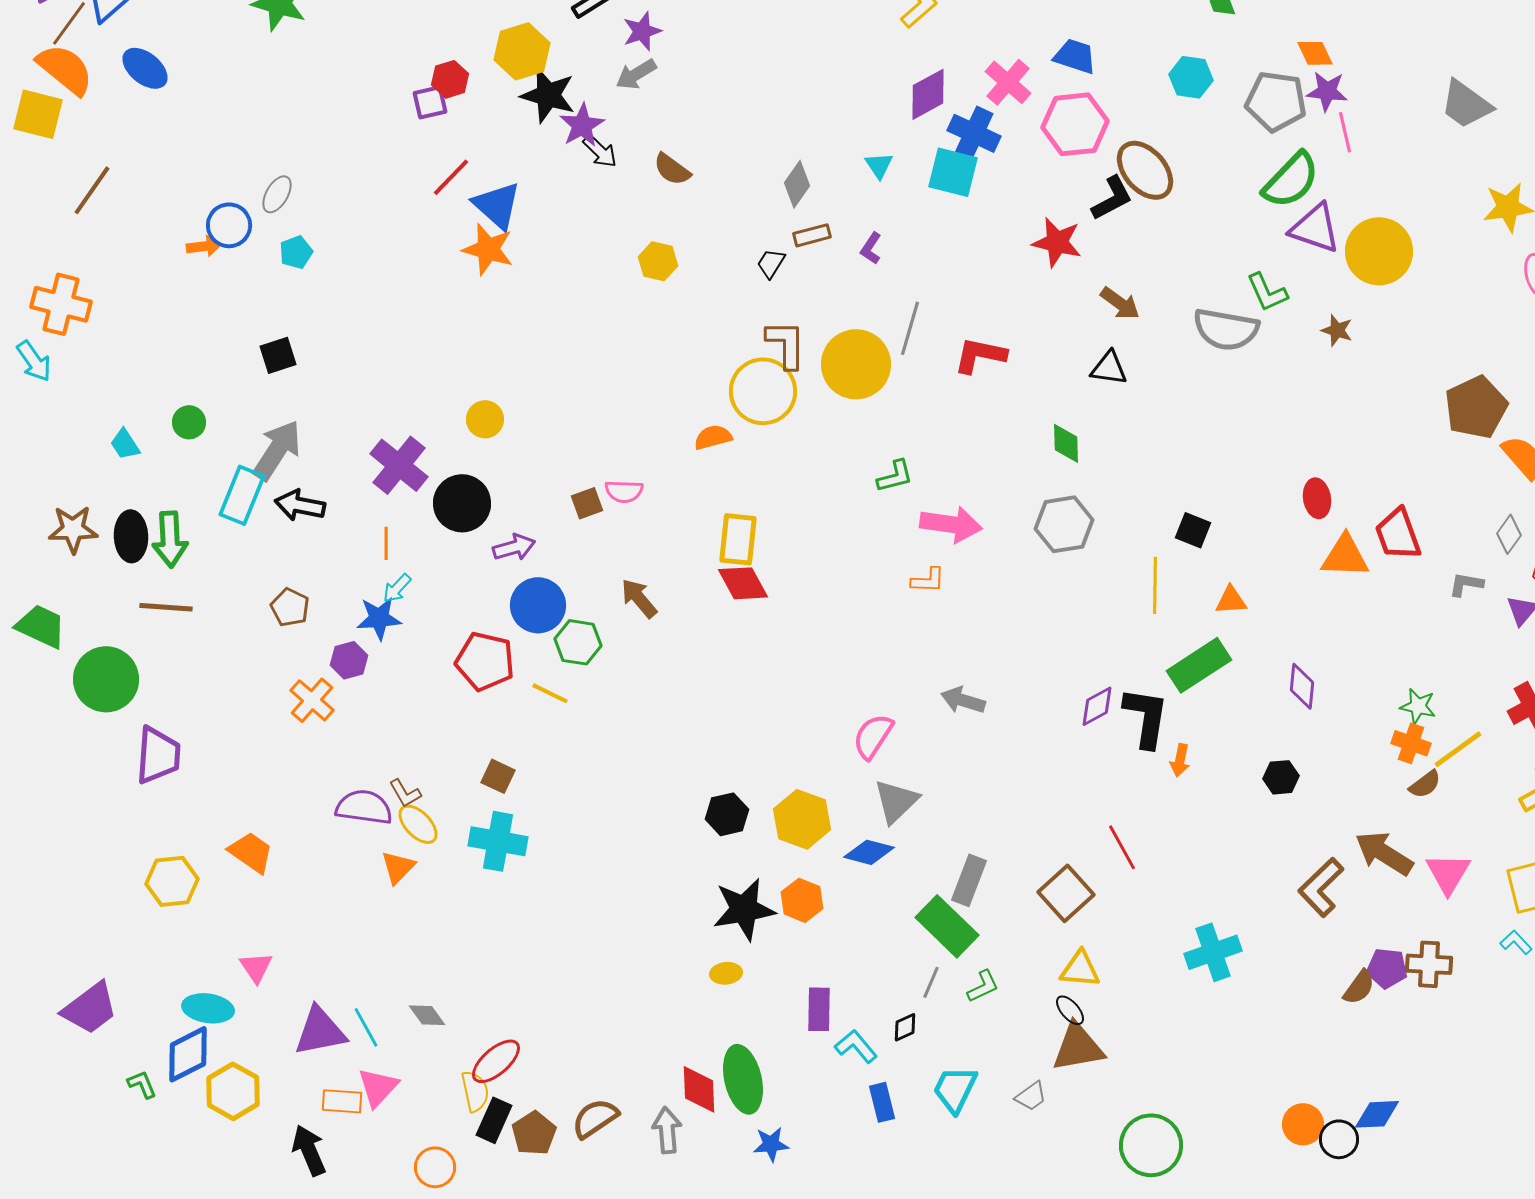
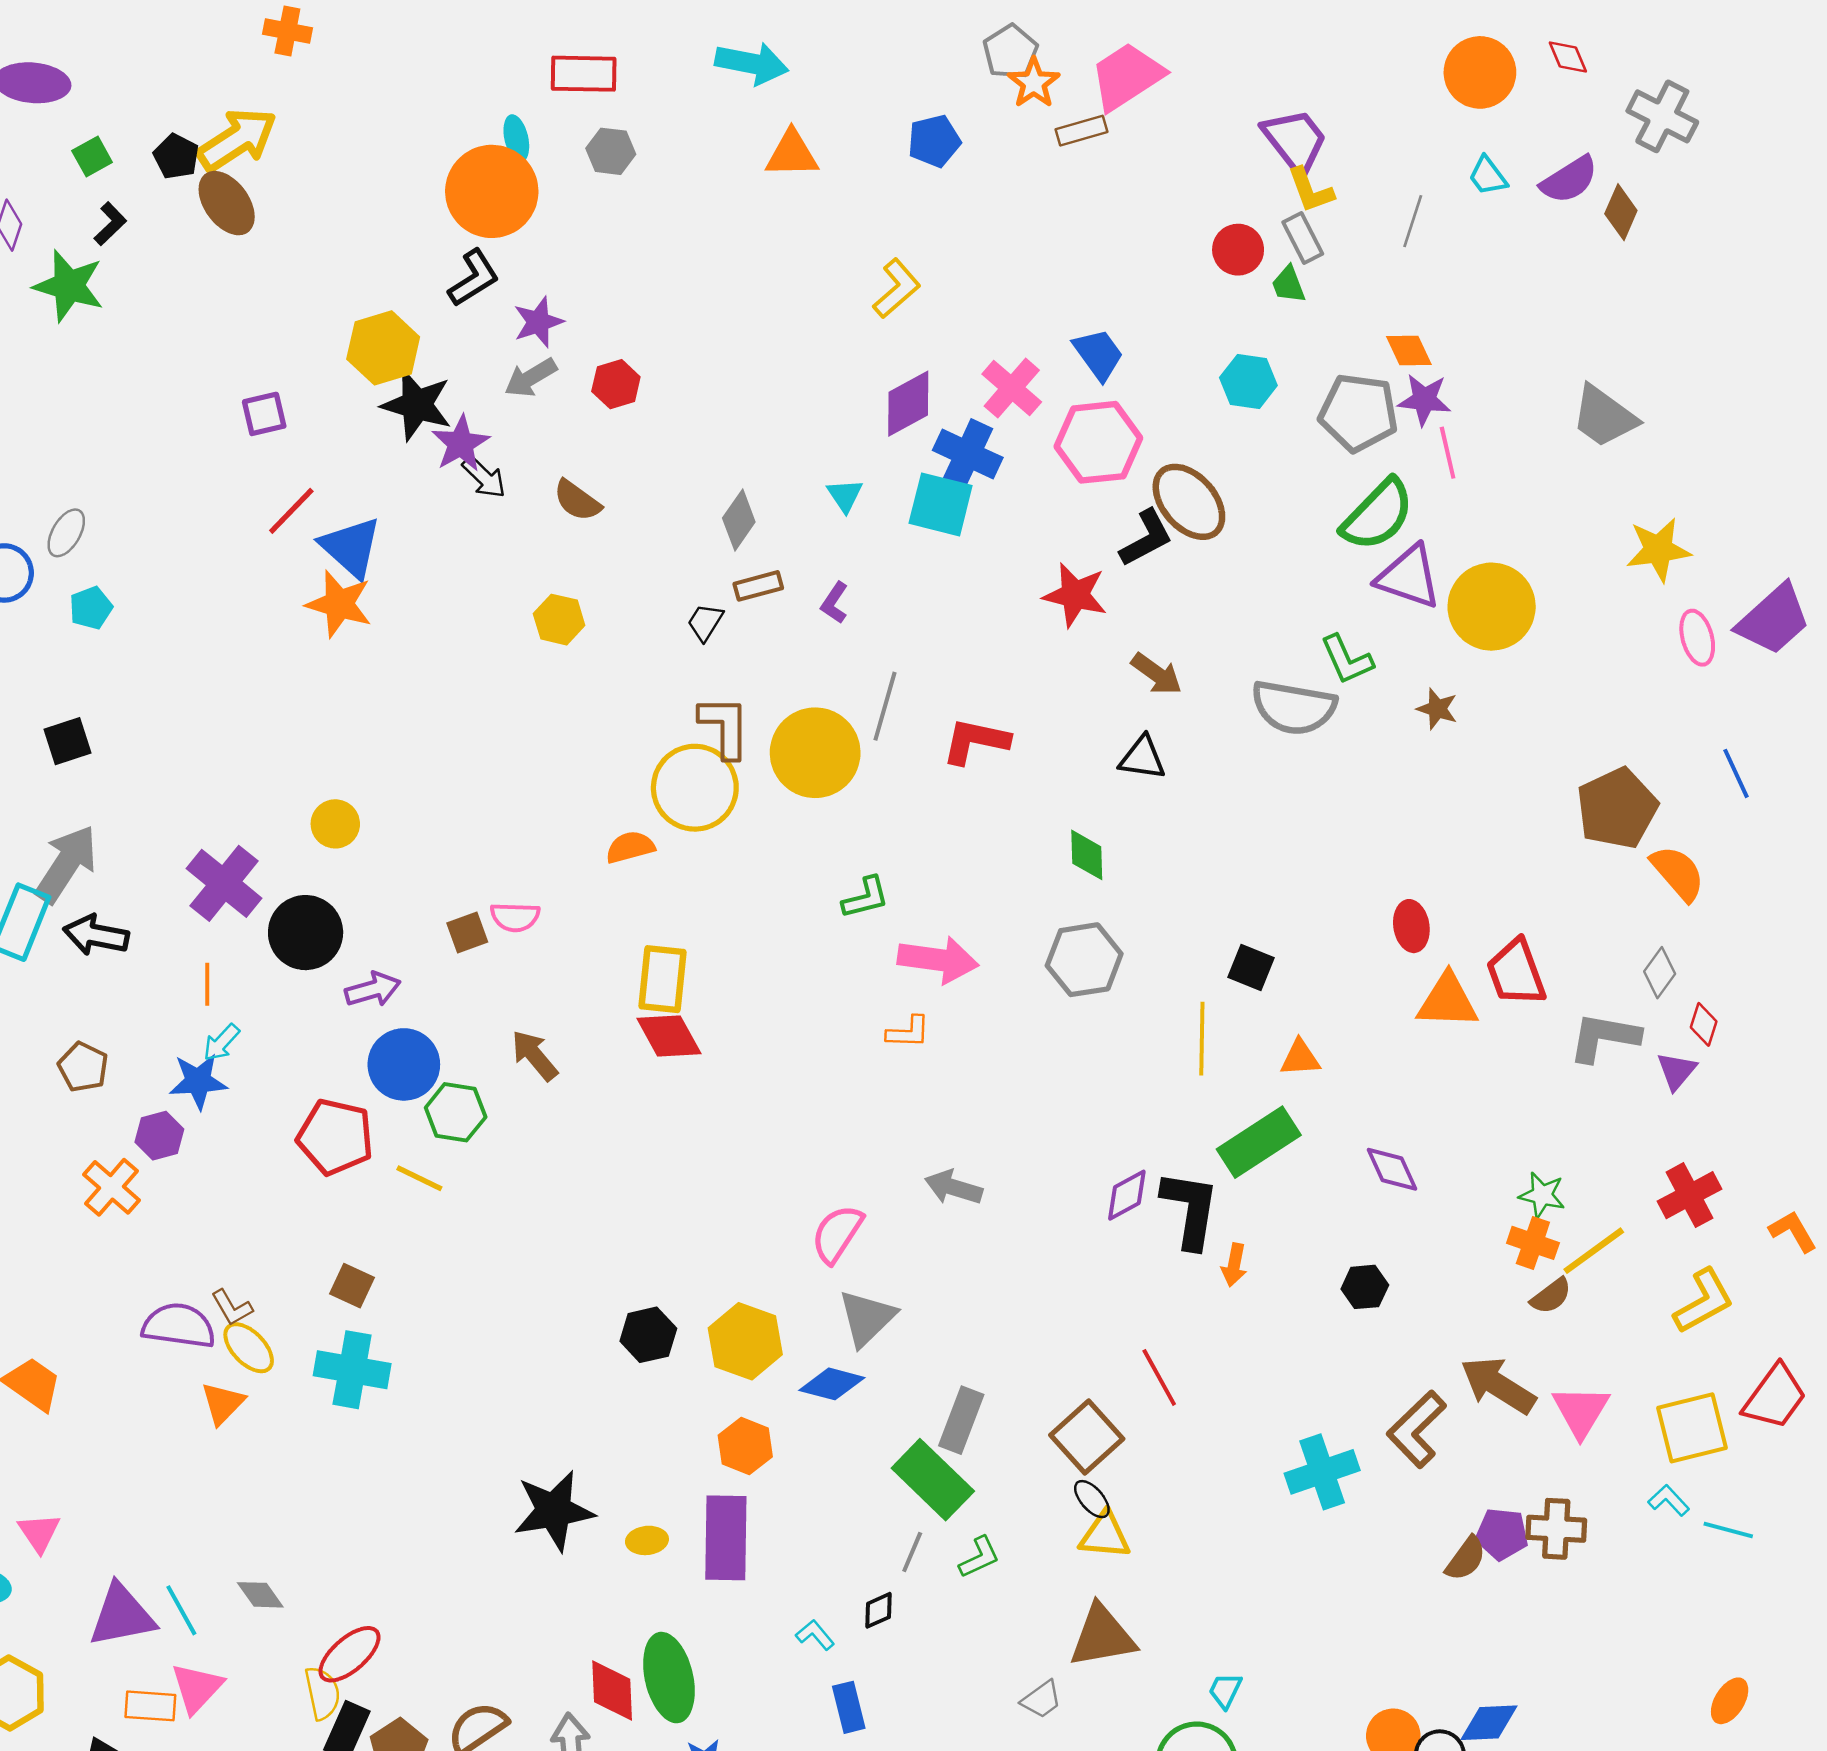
blue trapezoid: (1075, 56) -> (1098, 354), turned 36
red hexagon: (450, 79) -> (616, 384), moved
gray L-shape: (1466, 584) -> (1604, 1037), size x1.6
purple diamond: (1302, 686) -> (1392, 1169), turned -30
black star: (744, 909) -> (554, 1511), moved
cyan cross: (1213, 952) -> (1322, 1472), moved
purple rectangle: (819, 1009) -> (726, 1538), moved, size x1.5
black ellipse: (1070, 1010) -> (1092, 1499), moved
cyan L-shape: (856, 1046) -> (815, 1635), size x0.7
cyan trapezoid: (955, 1089) -> (1225, 1690), moved, size x0.6

